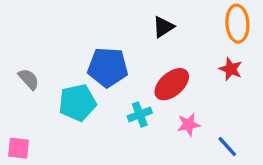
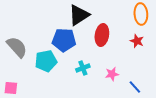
black triangle: (163, 27) -> (79, 15), moved, size x1.6
gray semicircle: (29, 79) -> (17, 47), size x1.6
red ellipse: (172, 84) -> (102, 35), moved, turned -40

